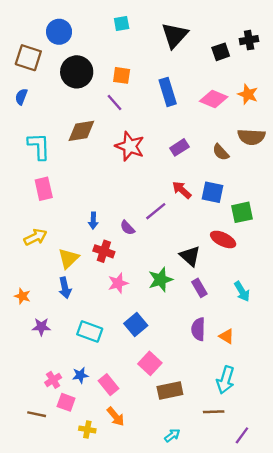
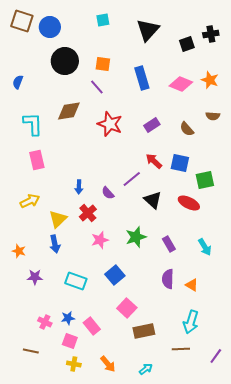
brown square: (28, 58) -> (22, 21), moved
brown semicircle: (251, 137) -> (213, 116), size x0.6
red cross: (104, 251) -> (88, 213), turned 30
black triangle: (190, 256) -> (153, 200), moved
pink cross: (53, 380) -> (45, 322), turned -32
pink square: (66, 402) -> (70, 341), moved
orange arrow: (116, 417) -> (108, 364), moved
purple line: (242, 435) -> (216, 356), moved

